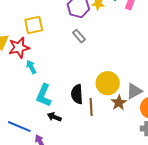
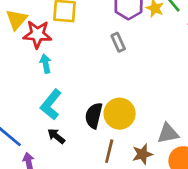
yellow circle: (108, 83) -> (120, 114), moved
brown star: (119, 103) -> (142, 154), moved
brown line: (91, 107) -> (109, 151), moved

